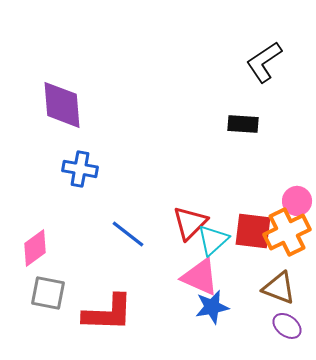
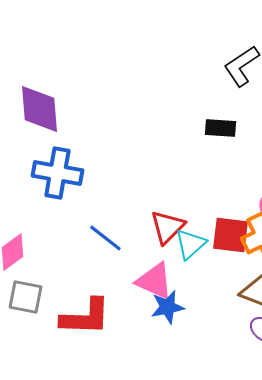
blue cross: (80, 169) -> (57, 173), size x1.4
pink triangle: (200, 277) -> (154, 281), moved
blue star: (212, 307) -> (167, 307), moved

